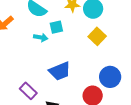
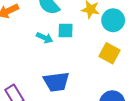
yellow square: (97, 36) -> (109, 53), turned -30

